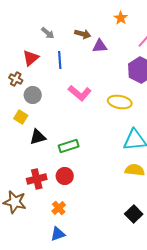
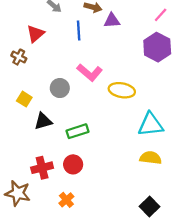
blue line: (60, 60) -> (79, 30), moved
gray circle: (33, 95) -> (60, 88), moved
yellow ellipse: (120, 102) -> (122, 90), moved

